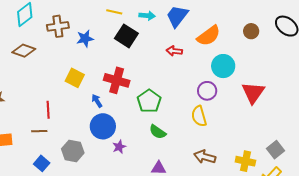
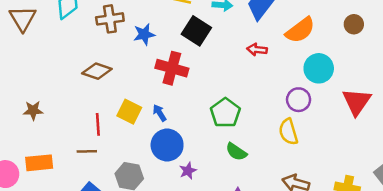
brown diamond: (24, 51) -> (97, 71), moved
yellow square: (75, 78) -> (129, 112), moved
red cross: (117, 80) -> (172, 68), moved

